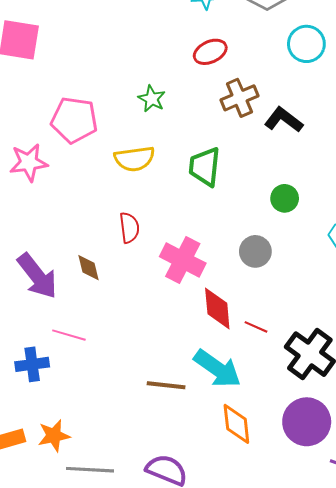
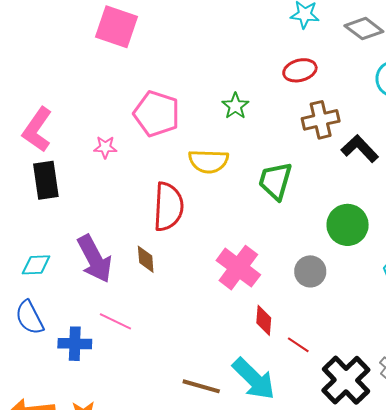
pink star: (29, 163) -> (105, 147), size x0.6
green circle: (285, 198) -> (348, 225), size x1.5
red semicircle: (129, 228) -> (168, 207), moved, size x1.6
red diamond: (217, 308) -> (264, 320), size x0.7

